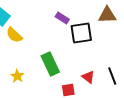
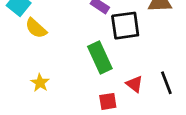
green rectangle: (50, 64) -> (100, 57), moved

